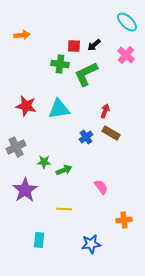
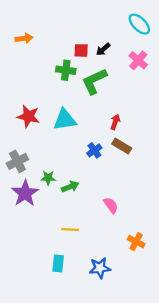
purple star: (25, 190) -> (25, 193), moved
orange cross: (124, 220) -> (136, 242), turned 35
cyan rectangle: (39, 240) -> (58, 264), moved

